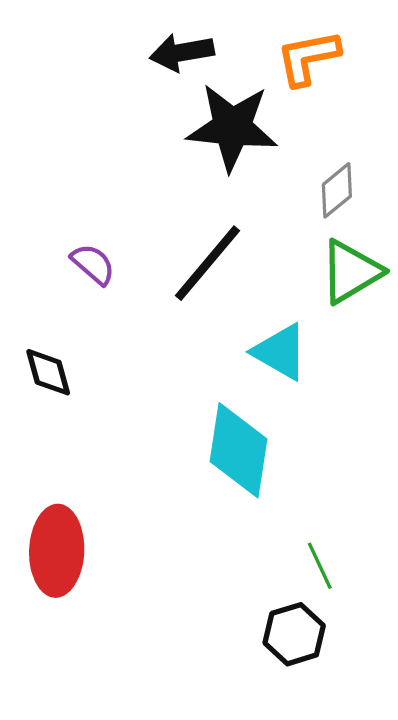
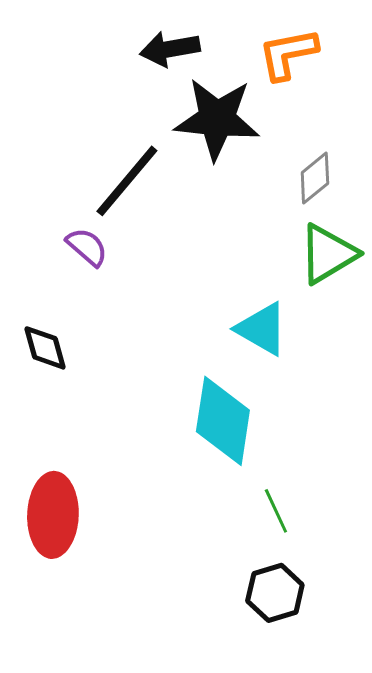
black line: (207, 263) -> (127, 181), moved
green line: (320, 566) -> (276, 511), moved

